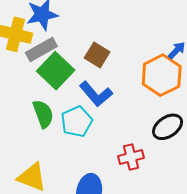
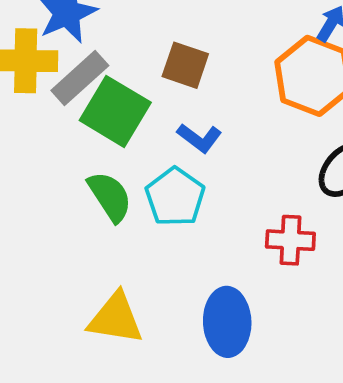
blue L-shape: (96, 94) -> (199, 138), size x0.7
red cross: (131, 157) -> (290, 240), turned 30

